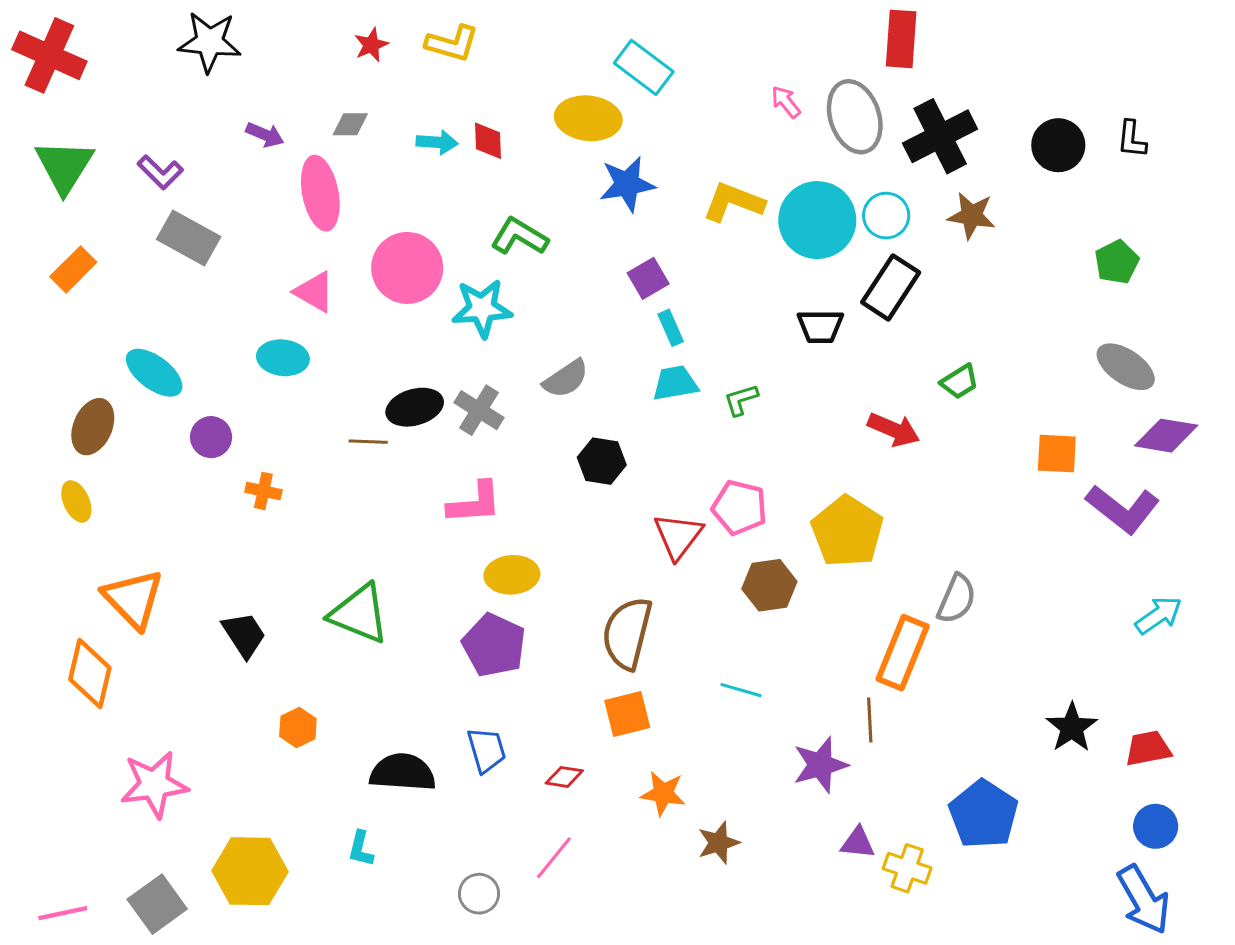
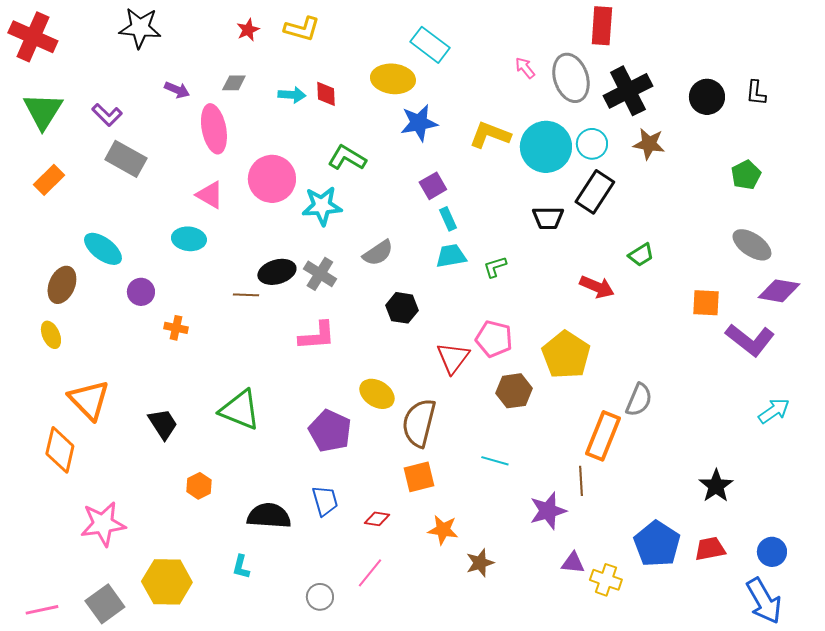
yellow ellipse: (512, 575) -> (377, 394), moved, turned 36
red trapezoid: (1148, 748) -> (710, 549), moved

